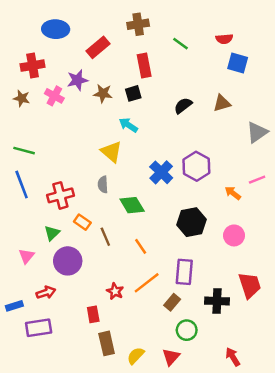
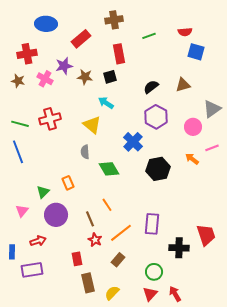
green line: (181, 44) -> (149, 36), turned -56
purple hexagon: (196, 166) -> (156, 117), moved
red cross: (60, 195) -> (50, 119), moved
orange rectangle: (82, 222) -> (68, 183), turned 32
black hexagon: (192, 222) -> (158, 169), moved
pink circle: (234, 235) -> (193, 127), moved
brown line: (105, 237) -> (90, 219), moved
orange line: (141, 246) -> (107, 205), moved
brown rectangle: (172, 302) -> (118, 260), moved
blue rectangle: (14, 306) -> (12, 252), turned -72
red triangle: (171, 357) -> (150, 294), moved
red arrow: (233, 357) -> (175, 294), moved

